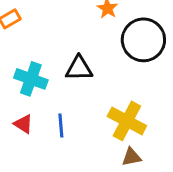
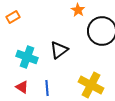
black triangle: (79, 68) -> (59, 50), turned -36

